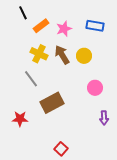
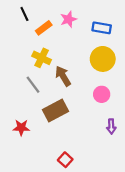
pink star: (64, 29) -> (68, 19), moved
brown arrow: (62, 55) -> (63, 76), moved
yellow circle: (84, 56) -> (103, 59), moved, size x1.5

